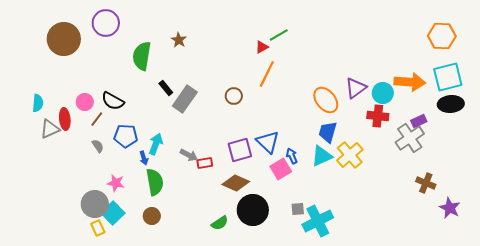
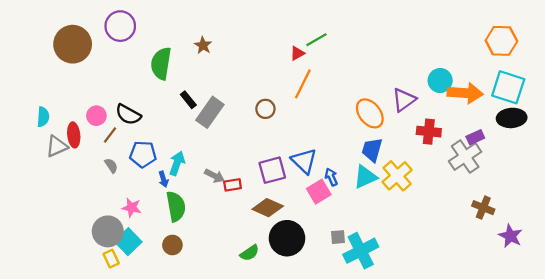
cyan square: (448, 77) -> (508, 87), turned 32
cyan circle: (383, 93) -> (440, 81), moved

